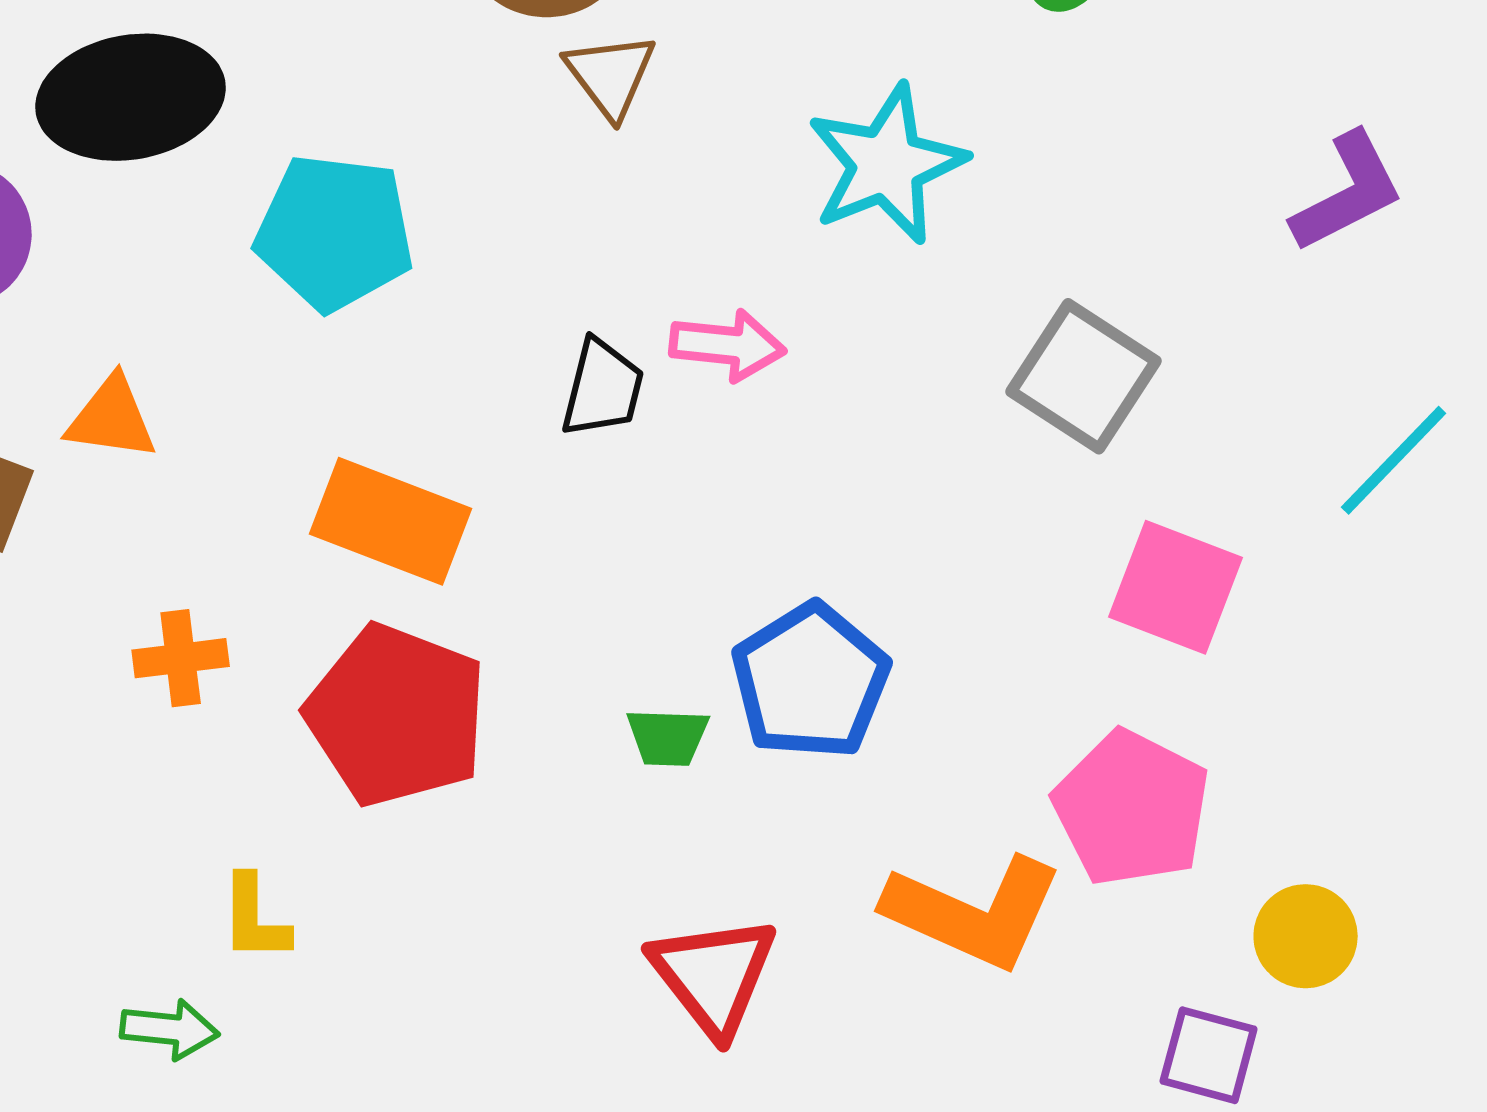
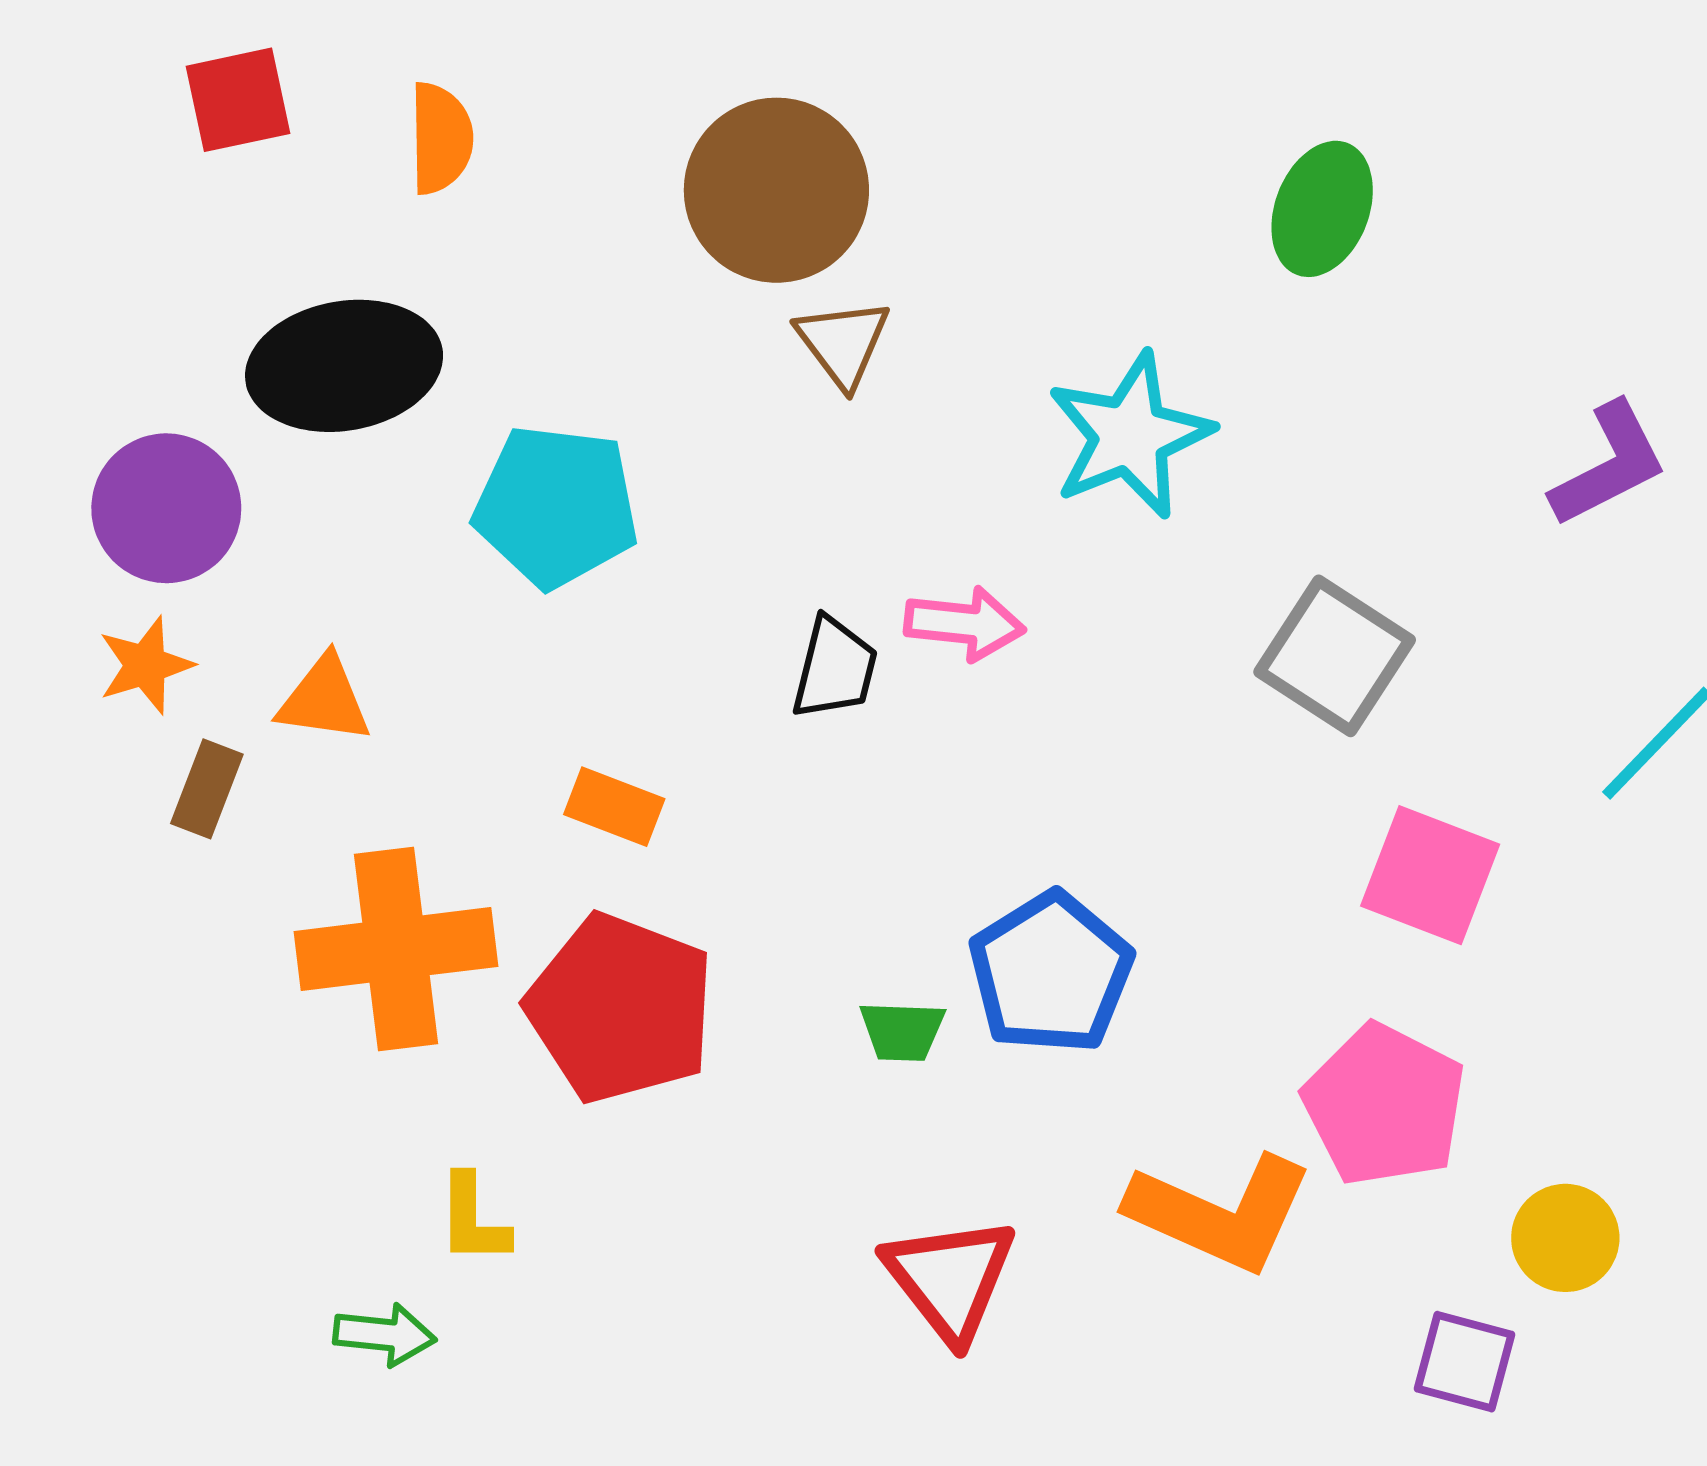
orange rectangle: (391, 521) -> (614, 807), size x0.6
orange cross: (181, 658) -> (396, 949), size x2.0

